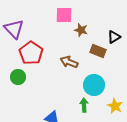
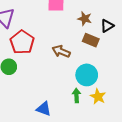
brown star: (81, 30) -> (85, 19), moved
yellow star: (115, 106) -> (98, 97), moved

